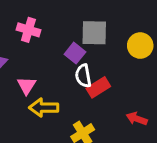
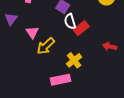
yellow arrow: (44, 108) -> (46, 46), turned -36

